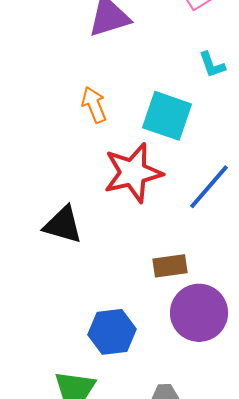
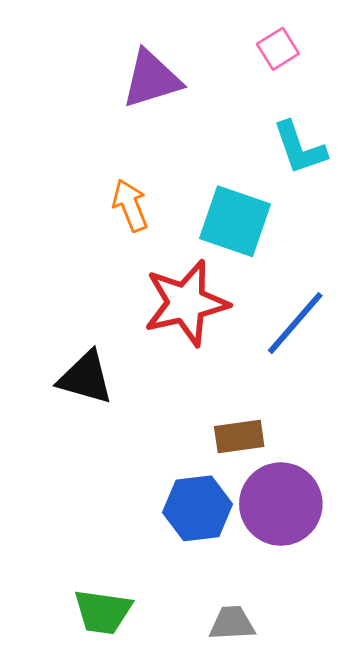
cyan L-shape: (212, 65) -> (300, 148), size x1.4
blue hexagon: (112, 332) -> (198, 508), moved

